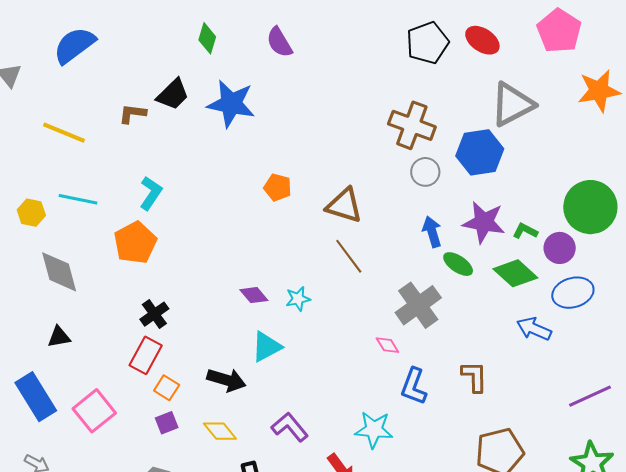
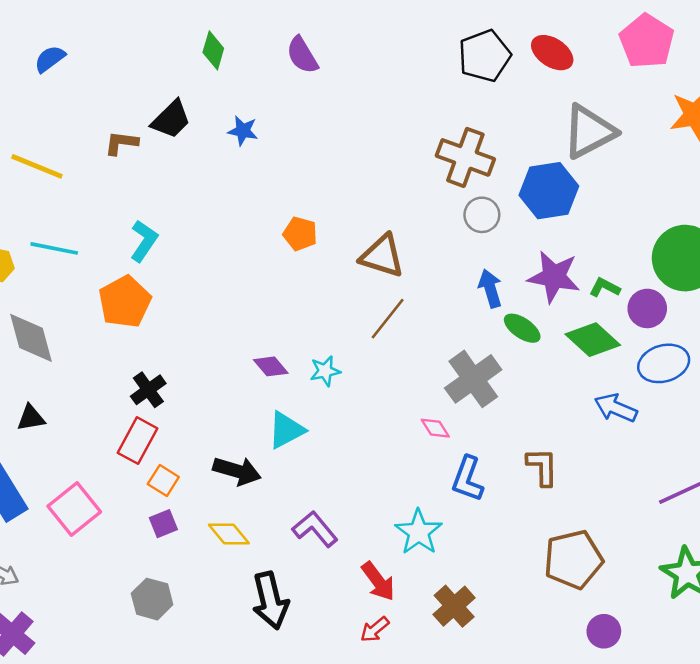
blue semicircle: (74, 45) -> (50, 59), size x0.6
blue star: (231, 104) -> (243, 131), size x0.5
brown line: (349, 256) -> (388, 319), turned 75
cyan star: (374, 430) -> (419, 532), turned 30

